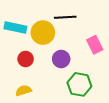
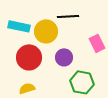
red circle: (26, 59) -> (29, 57), size x1.6

